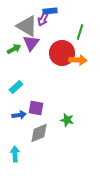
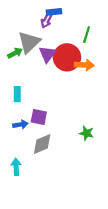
gray triangle: (27, 26) -> (29, 42), moved, turned 45
purple triangle: (31, 43) -> (47, 54), moved
cyan rectangle: (16, 87) -> (17, 94), turned -48
green star: (67, 120) -> (87, 133), moved

